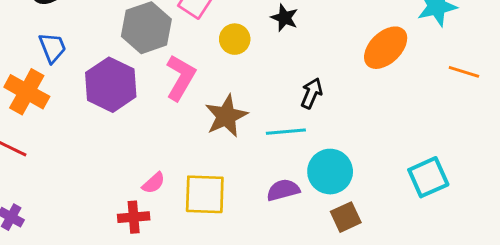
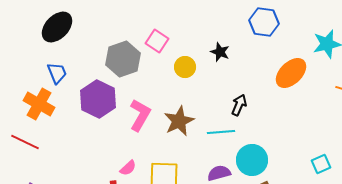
pink L-shape: (181, 78) -> (140, 115), moved
cyan square: (428, 177) -> (321, 164), size x0.7

